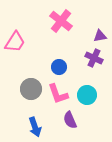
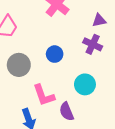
gray circle: (31, 89) -> (19, 65), moved
pink L-shape: (58, 94) -> (44, 95), moved

